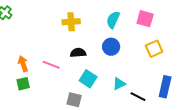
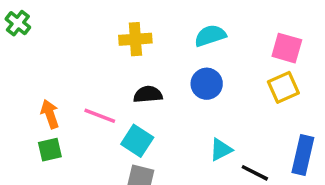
pink square: (145, 19) -> (287, 48), moved
cyan semicircle: (113, 20) -> (210, 36), turned 48
cyan square: (88, 79) -> (137, 141), moved

